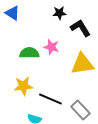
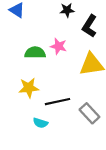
black L-shape: (80, 28) -> (89, 26), turned -115
black line: (50, 99) -> (57, 102), turned -35

